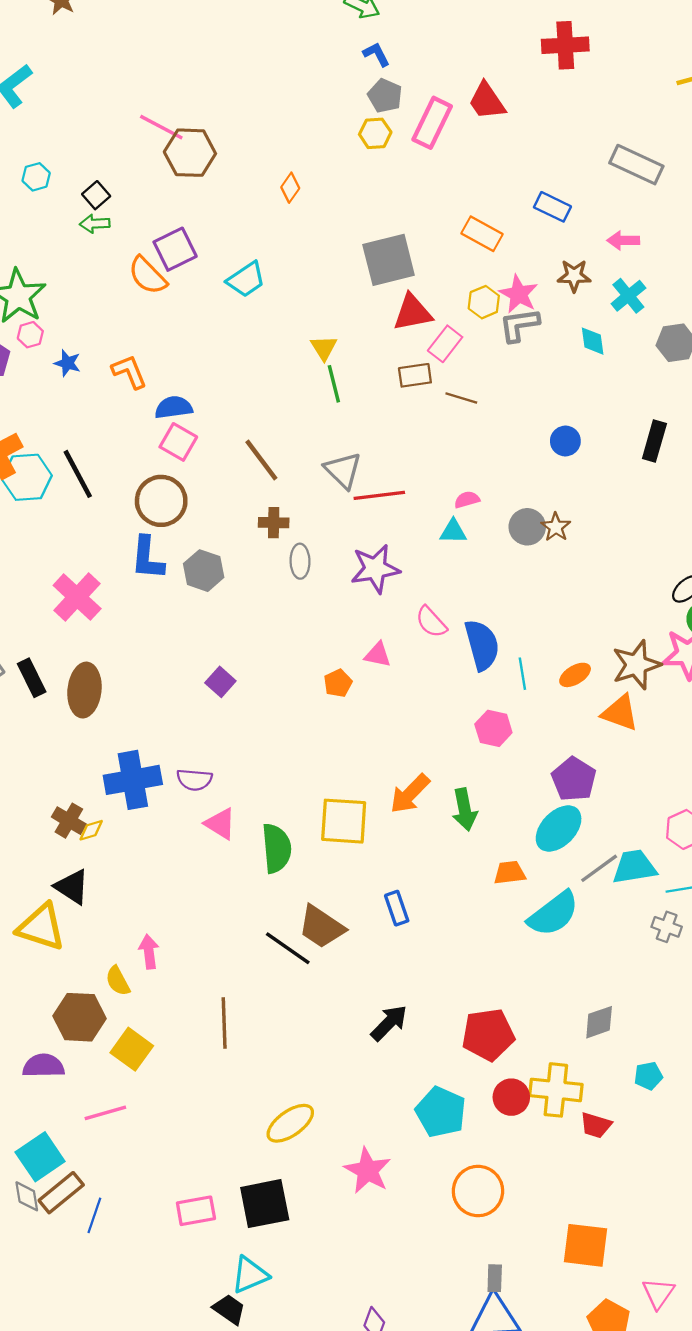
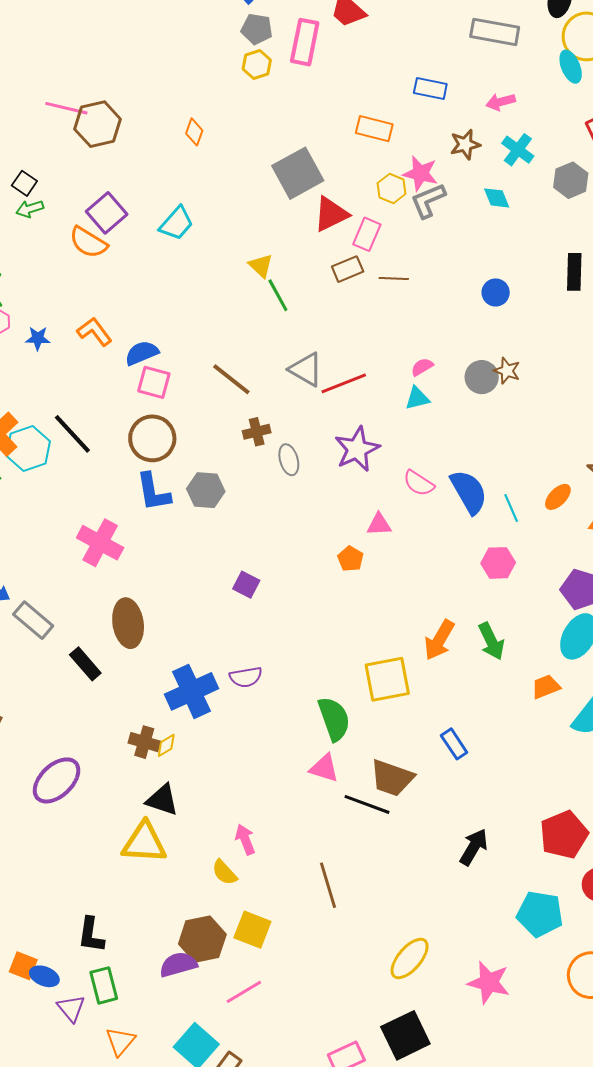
black rectangle: (32, 678) -> (85, 664), moved
pink triangle: (220, 824) -> (324, 768), moved
brown hexagon: (80, 1017) -> (202, 939), moved

